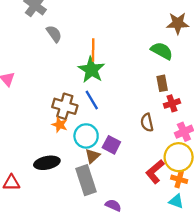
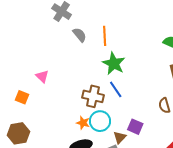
orange line: (93, 50) -> (105, 36), moved
orange star: (60, 125) -> (83, 123), moved
cyan circle: (86, 136) -> (100, 121), moved

